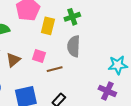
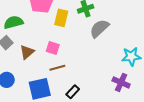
gray semicircle: (74, 46) -> (99, 28), moved, turned 45
brown line: (55, 69) -> (57, 68), moved

